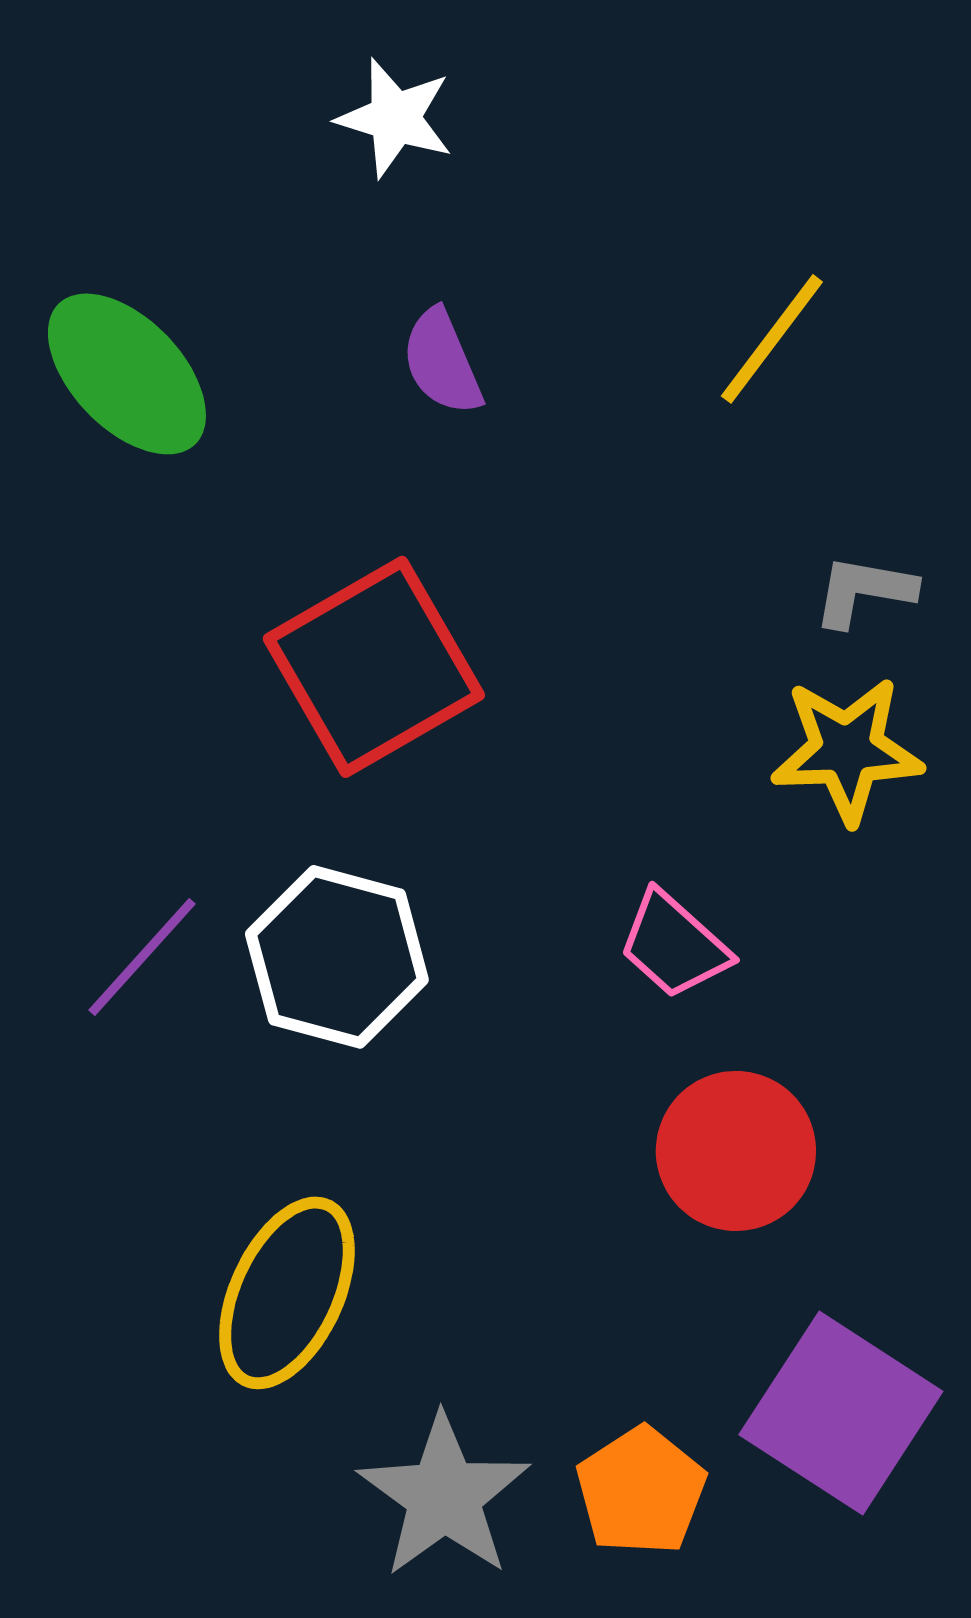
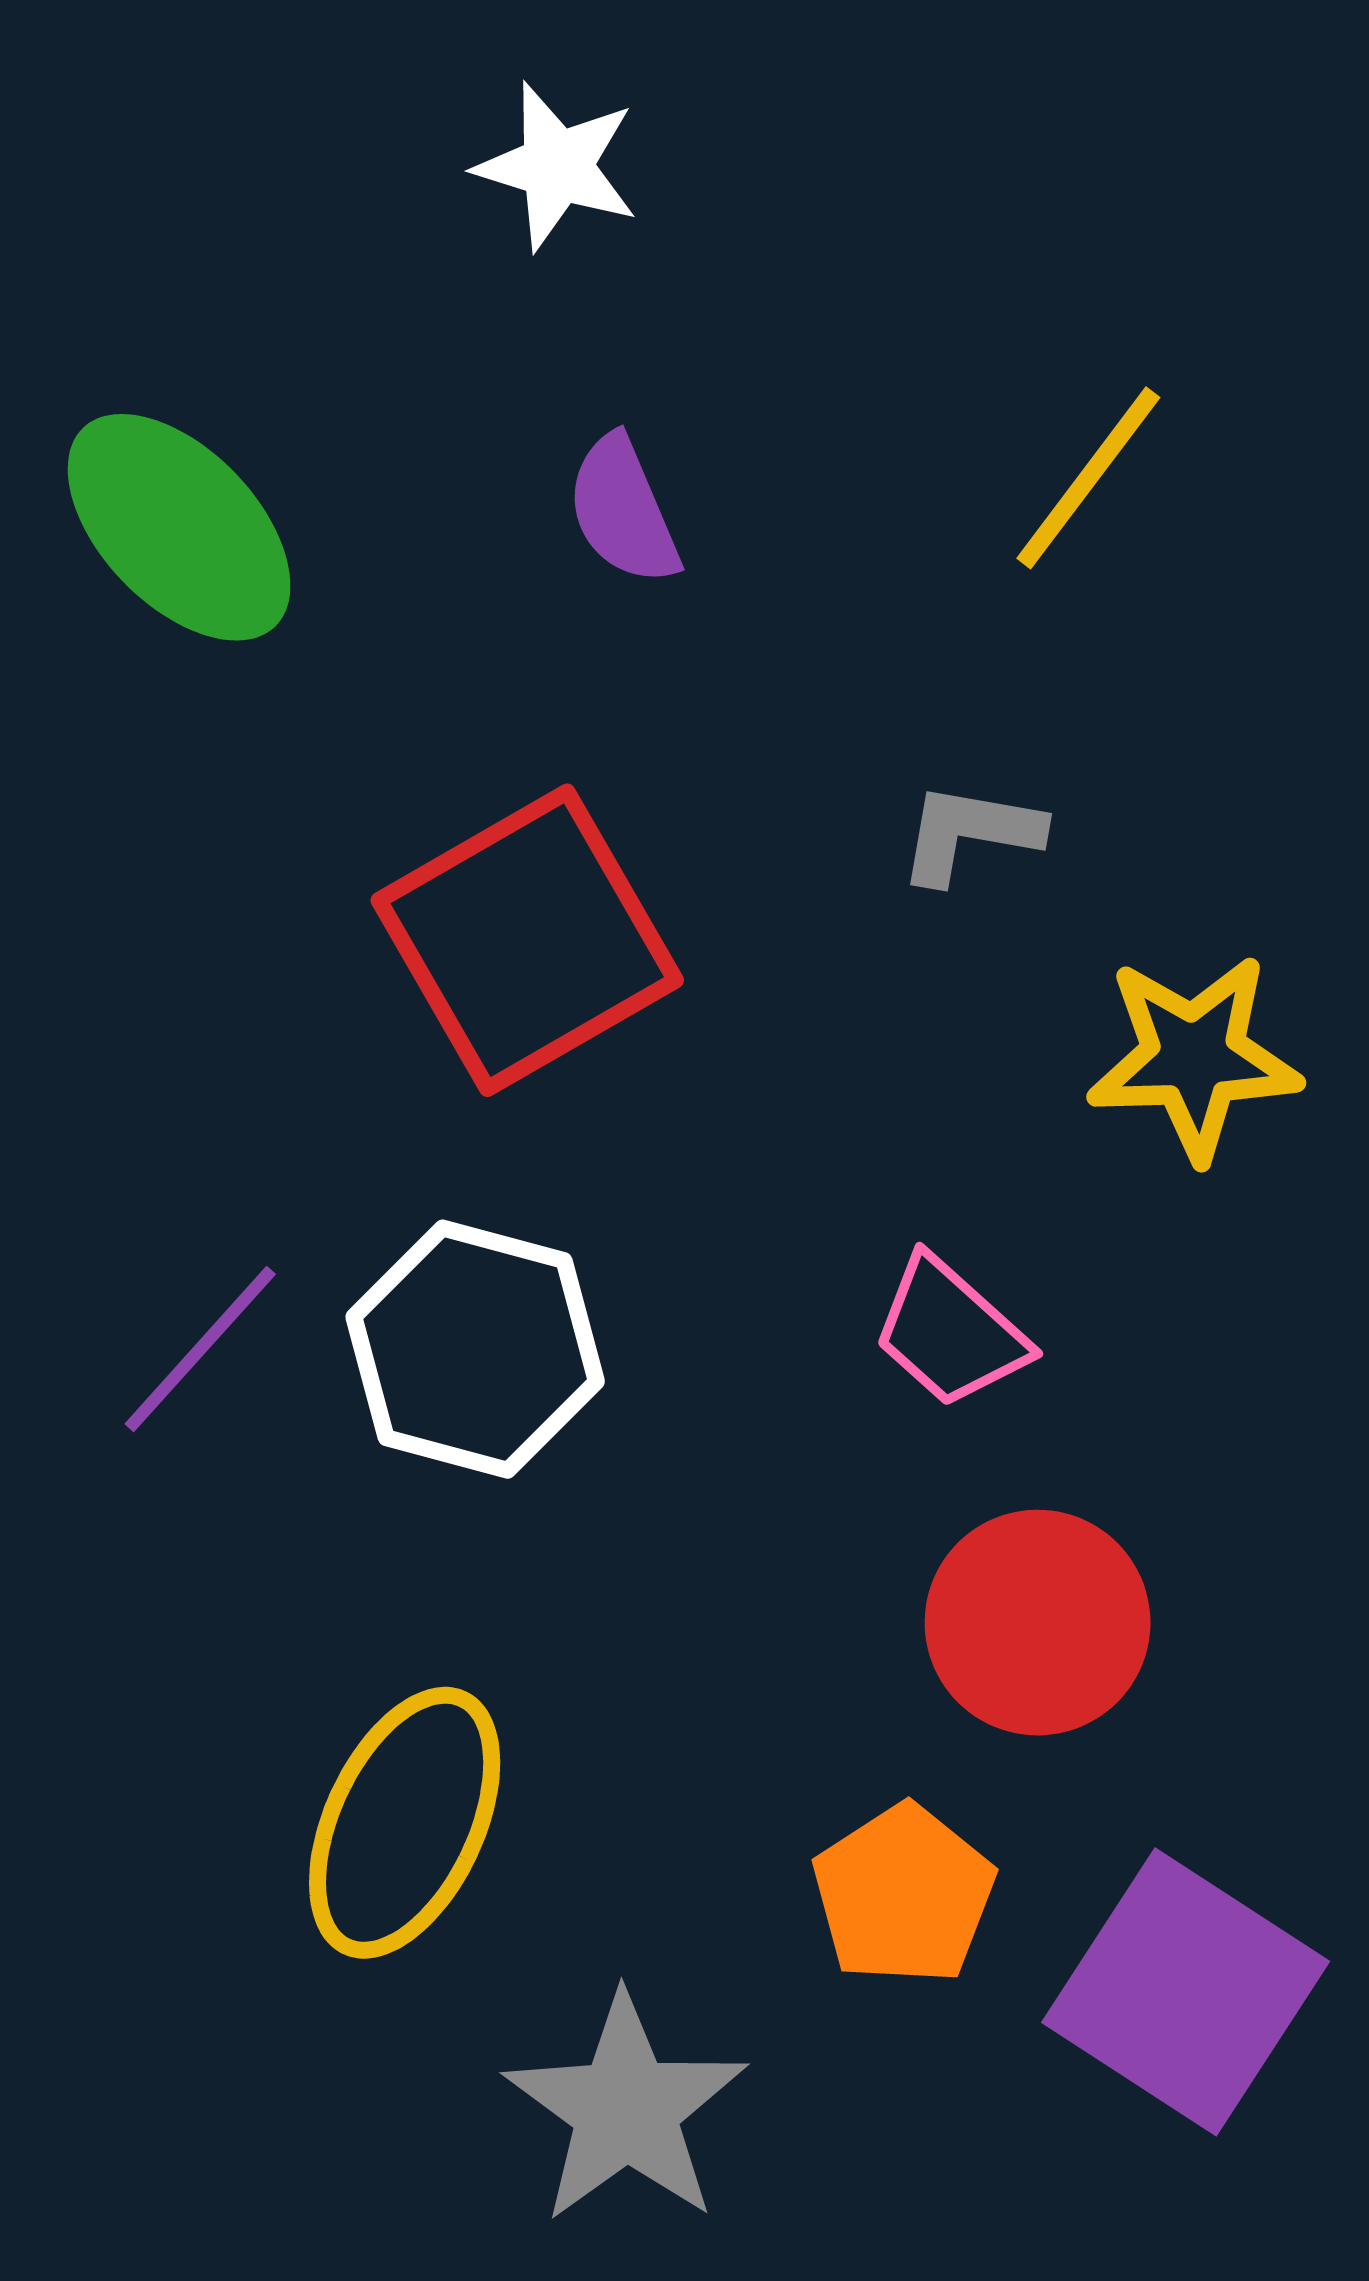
gray L-shape: (864, 591) -> (970, 833), moved
orange pentagon: (641, 1491) -> (904, 1895), moved

